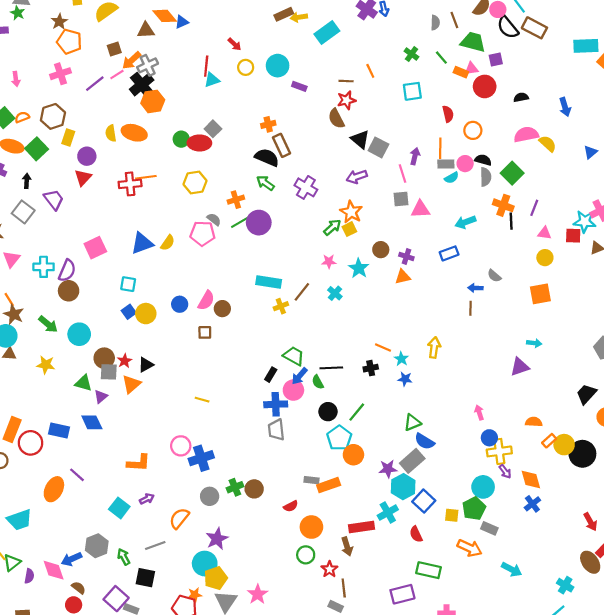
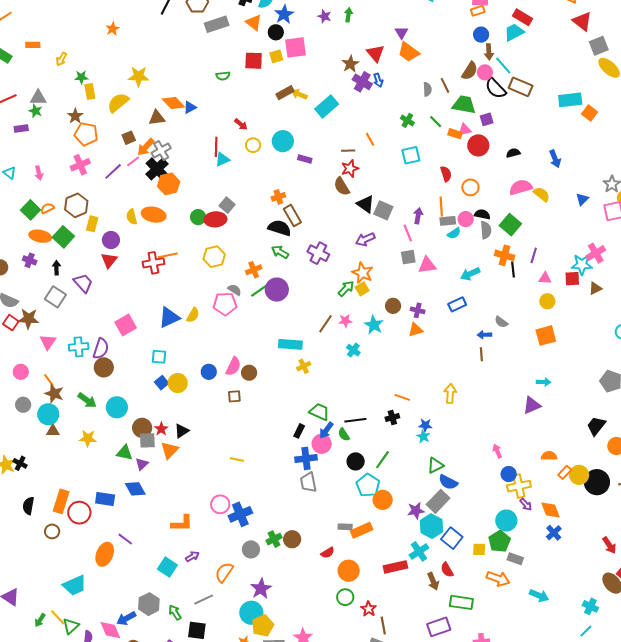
yellow arrow: (299, 17) -> (299, 94), turned 35
brown line: (302, 292) -> (326, 324), moved
cyan star: (401, 359) -> (423, 436), moved
brown arrow: (347, 546) -> (433, 581), moved

